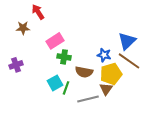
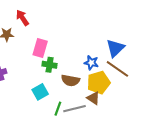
pink rectangle: (55, 41) -> (40, 48), turned -42
green line: (66, 88) -> (58, 109), moved
brown triangle: (106, 89) -> (93, 98), turned -32

